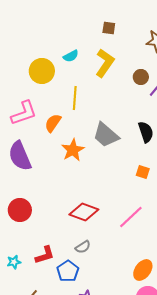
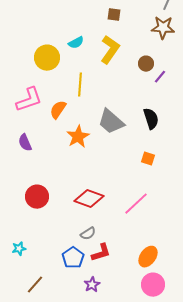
purple semicircle: (20, 156) -> (25, 143), size x0.6
red circle: (20, 210) -> (37, 197), moved
red L-shape: (45, 255) -> (101, 253), moved

